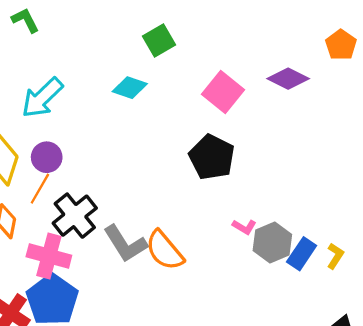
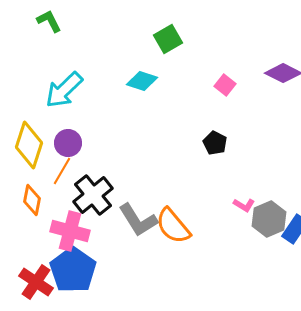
pink square: (223, 92) -> (225, 85), size x0.6
black pentagon: (212, 157) -> (215, 143), size x0.6

